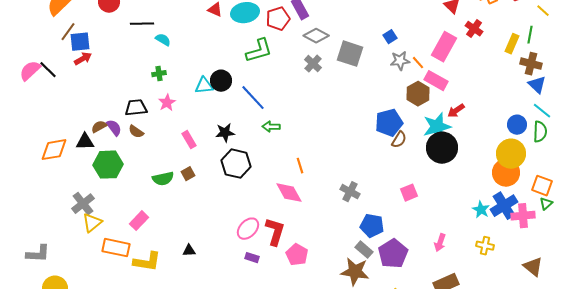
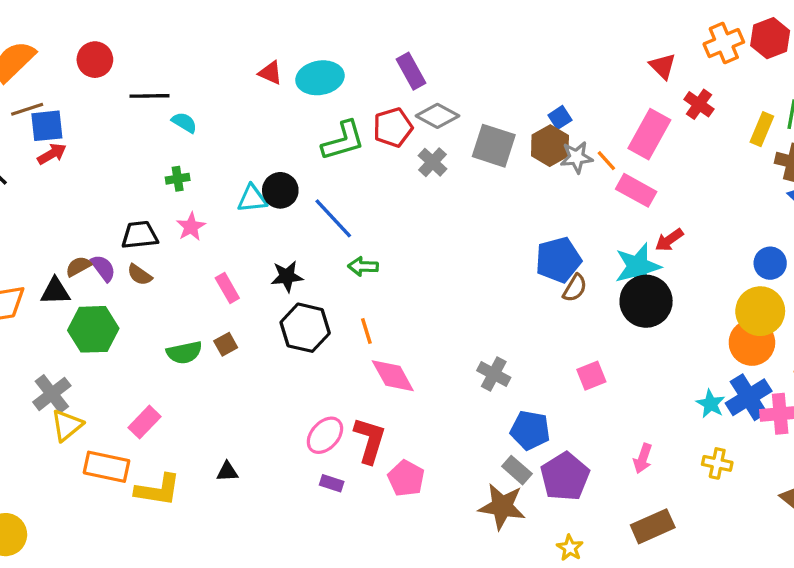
red pentagon: (278, 19) -> (393, 127), moved
brown line: (68, 32) -> (27, 109), turned 36
brown hexagon: (418, 94) -> (550, 146), moved
orange line: (300, 166) -> (366, 331), moved

